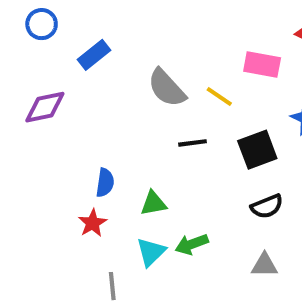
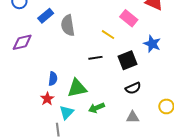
pink rectangle: (262, 64) -> (129, 18), turned 30
gray semicircle: (167, 88) -> (68, 25), moved, turned 35
green triangle: (153, 203) -> (77, 88), size x1.5
cyan triangle: (151, 252) -> (67, 112), moved

